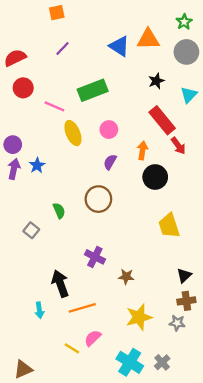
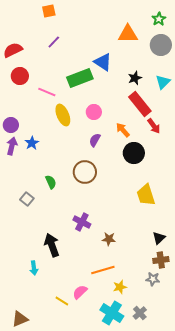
blue triangle: (119, 46) -> (103, 62), moved
black star: (156, 81) -> (135, 78), moved
orange arrow: (142, 150) -> (123, 130), turned -49
orange line: (82, 308) -> (103, 270), moved
yellow star: (139, 317) -> (120, 287), moved, size x0.6

